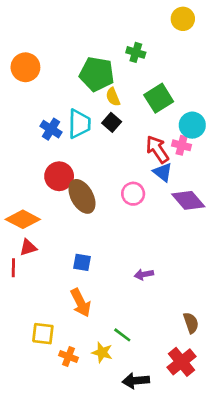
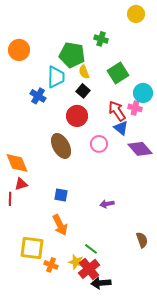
cyan trapezoid: (79, 124) -> (56, 77), moved
red circle: (59, 176) -> (77, 116), moved
orange diamond: (23, 219) -> (17, 163), turned 40
yellow square: (43, 334) -> (32, 248), size x1.4
red cross: (182, 362) -> (89, 269), moved

